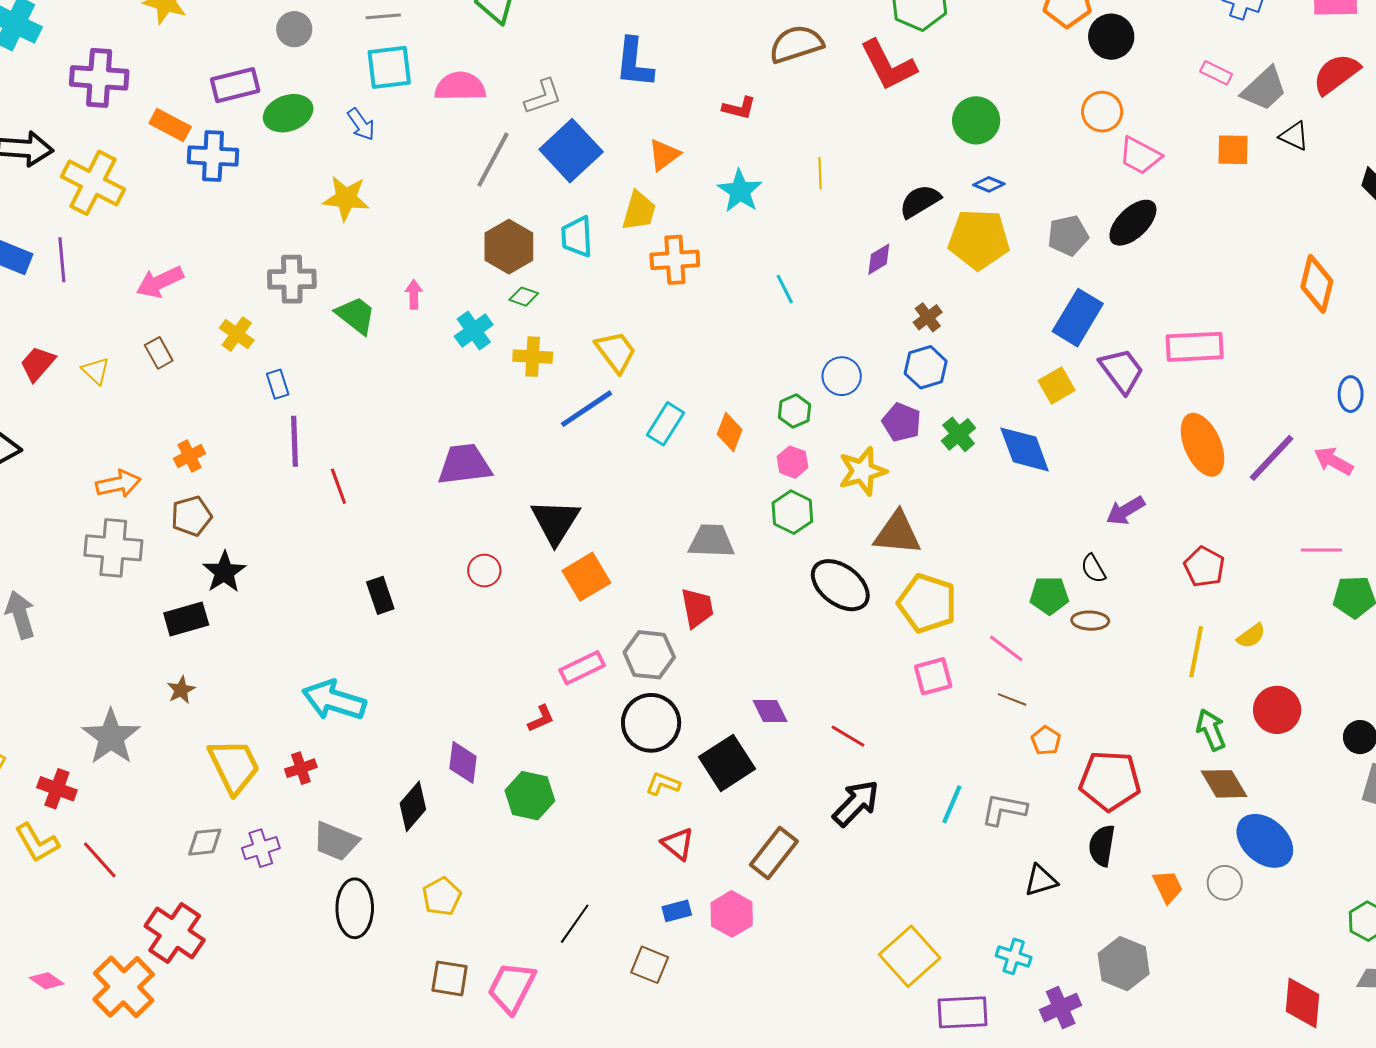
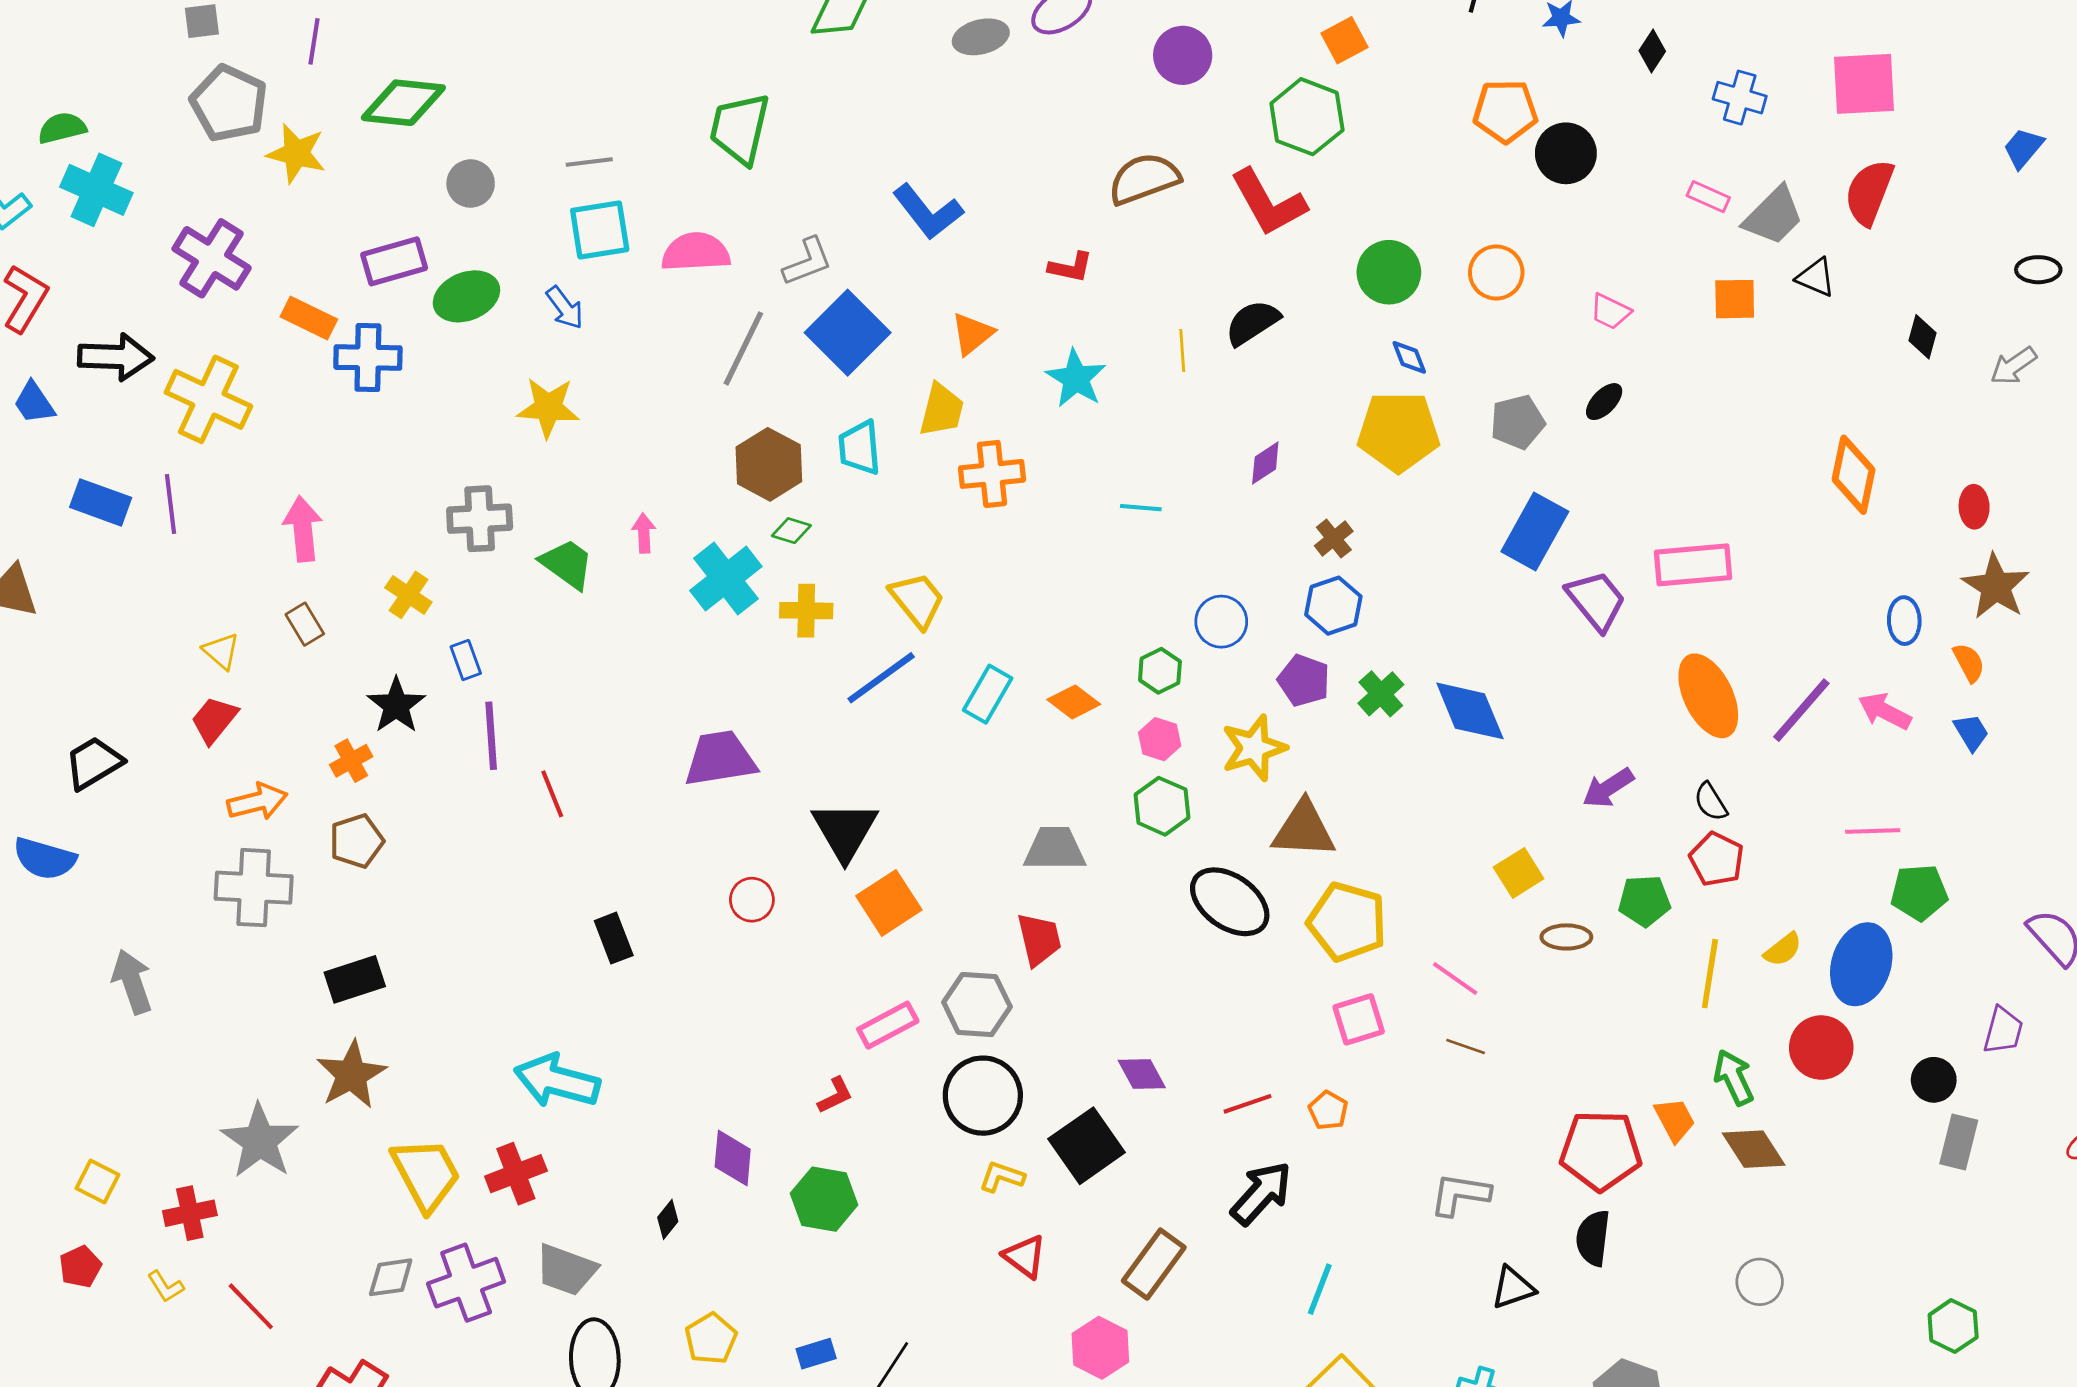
blue L-shape: (634, 63) -> (928, 212), turned -42
red semicircle: (1336, 74) -> (1869, 192), turned -30
purple cross: (99, 78) -> (212, 258), turned 30
orange circle: (1102, 112) -> (1496, 272), moved
pink trapezoid: (1140, 156) -> (1610, 311), size x0.7
blue diamond: (989, 184) -> (1409, 357), turned 48
black semicircle: (920, 201) -> (1252, 323), moved
black ellipse: (1133, 223) -> (1604, 402), size x0.6
pink arrow: (160, 282) -> (303, 529), turned 111
cyan line: (785, 289) -> (1141, 508), turned -56
cyan cross: (474, 330) -> (726, 579), size x1.4
red trapezoid: (38, 364) -> (214, 720), moved
yellow square: (1057, 386) -> (1519, 873), moved
orange diamond: (730, 432) -> (1074, 702), turned -72
black semicircle: (1093, 569) -> (1711, 802), moved
black star: (224, 572) -> (396, 705), moved
green pentagon: (1049, 596) -> (1644, 901), moved
brown star: (181, 690) -> (351, 1075), size x1.8
red line: (848, 736) -> (1247, 1104), turned -48
orange pentagon: (1046, 740) -> (1328, 1110), moved
red cross: (301, 768) -> (516, 1174), size x1.4
red cross: (57, 789) -> (190, 1213), turned -30
cyan line: (952, 804) -> (1320, 1289), moved
black diamond: (413, 806) -> (668, 1219), size x0.6
blue ellipse: (1265, 841) -> (1861, 964), moved, turned 68
yellow L-shape: (37, 843) -> (166, 1286), size x0.6
purple cross: (261, 848) -> (466, 1283), size x1.5
orange trapezoid: (1168, 887) -> (1675, 1120), moved
blue rectangle: (677, 911) -> (816, 1354), moved

